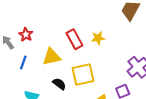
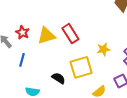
yellow star: (98, 38) -> (103, 49), moved
yellow triangle: (52, 57) -> (46, 36), moved

